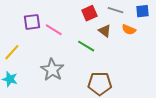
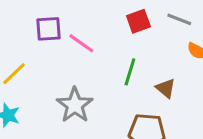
brown triangle: (105, 31) -> (166, 88), moved
green line: (86, 46) -> (130, 72), turned 72

